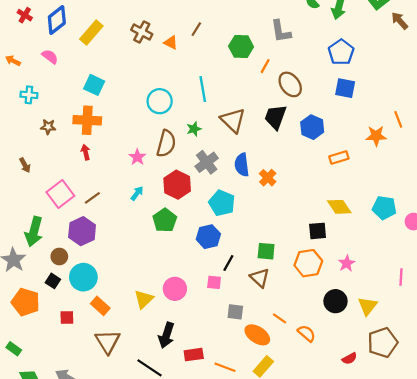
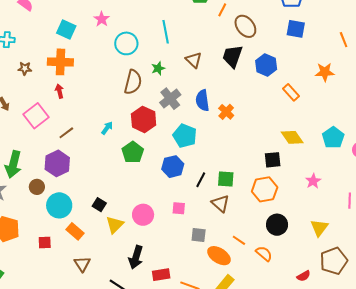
orange line: (398, 119) -> (344, 40), moved
brown triangle: (233, 120) -> (194, 60), size x0.7
pink star: (137, 157) -> (102, 19), moved
orange rectangle: (339, 158) -> (291, 92), turned 66
pink square: (60, 194) -> (36, 116), moved
cyan pentagon: (384, 208) -> (333, 138), turned 30
black line: (228, 263) -> (201, 180), moved
pink star: (347, 263) -> (313, 181), moved
black square: (53, 281) -> (99, 205), moved
black circle: (335, 301) -> (277, 225), moved
brown triangle: (108, 342) -> (82, 264), size x0.7

